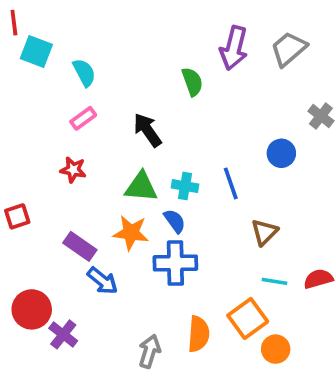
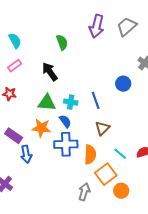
green semicircle: (192, 82) -> (62, 42), moved
brown triangle: (264, 232) -> (102, 128), moved
blue arrow: (103, 281) -> (26, 154), turned 42
cyan line: (274, 281) -> (120, 154), turned 32
orange semicircle: (199, 334) -> (90, 155), moved
gray arrow: (149, 351) -> (84, 192), moved

